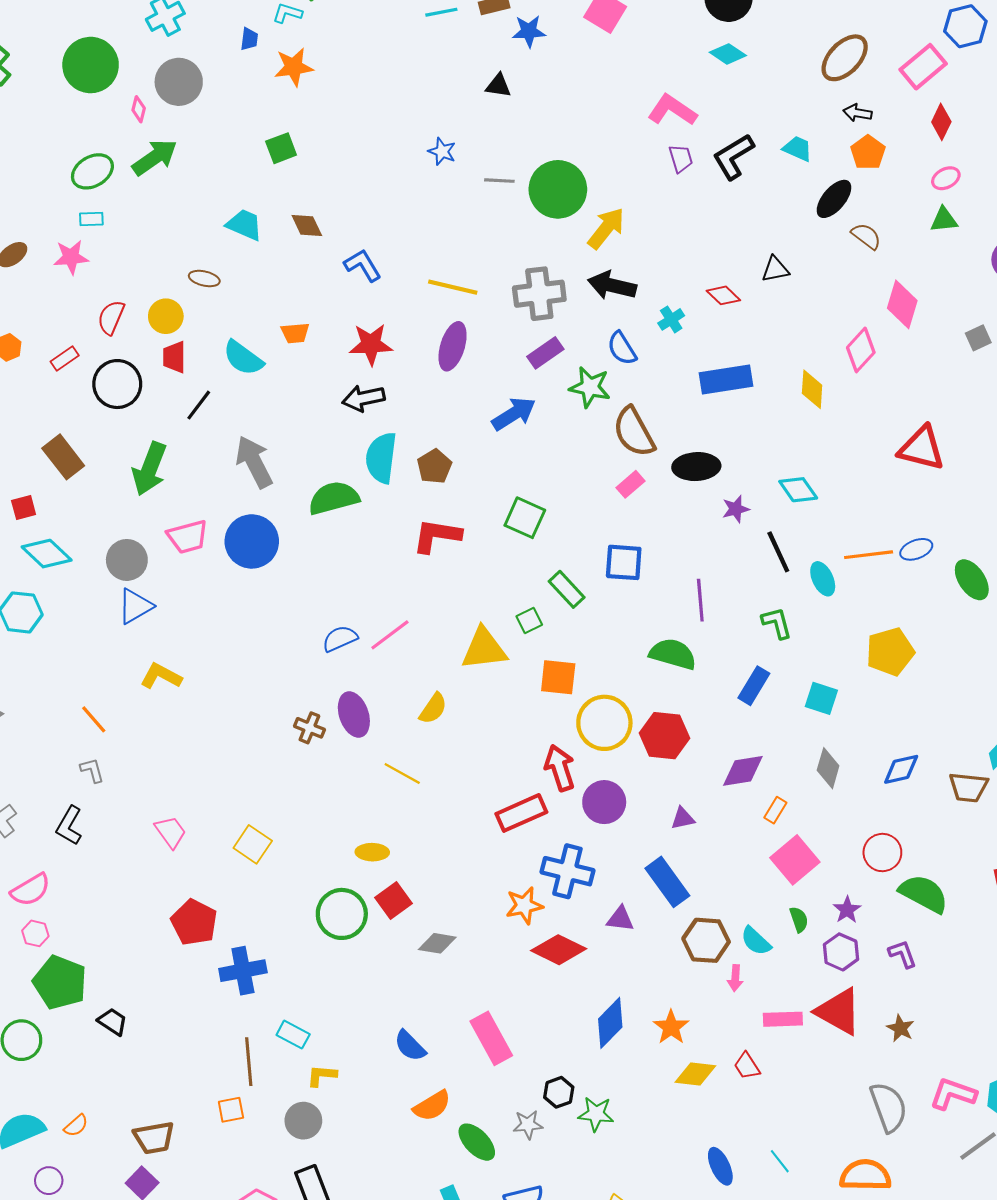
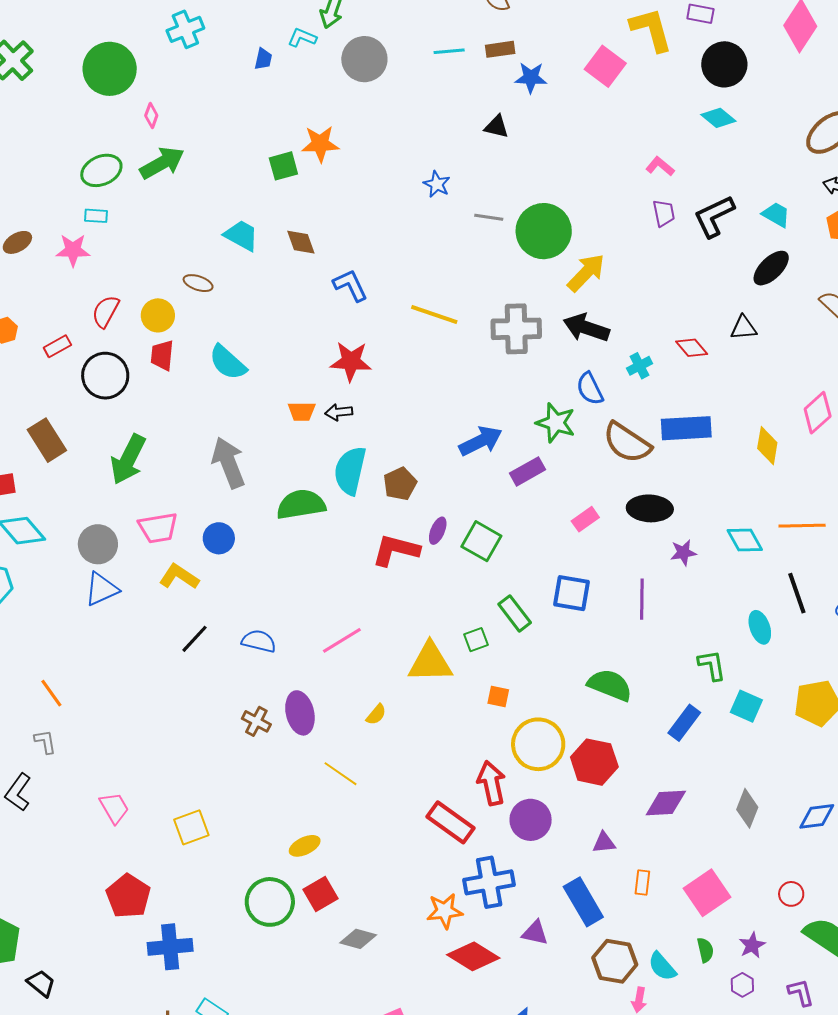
orange star: (294, 67) -> (320, 144), moved
gray circle: (179, 82) -> (364, 59), moved
pink L-shape: (672, 110) -> (660, 166), size x0.6
black ellipse: (834, 199) -> (771, 268), moved
orange trapezoid: (295, 333) -> (302, 411), moved
purple ellipse: (453, 346) -> (438, 531), moved, size x0.6
purple rectangle: (545, 353) -> (527, 471), moved
black arrow: (363, 398) -> (339, 412), size x0.7
black line: (199, 405) -> (195, 639), moved
brown semicircle: (634, 432) -> (627, 443), moved, turned -33
blue circle: (252, 541) -> (219, 538), size x0.6
black line: (778, 552) -> (797, 593), moved
orange line: (869, 555) -> (802, 526), moved
purple line: (700, 600) -> (642, 599), moved
blue semicircle: (340, 639) -> (259, 641), moved, turned 32
yellow L-shape: (161, 676) -> (179, 577), moved
orange square: (558, 677) -> (498, 696), size x0.6
cyan square: (821, 698) -> (746, 706), moved
yellow semicircle: (433, 708) -> (376, 715), size x0.7
orange rectangle: (775, 810) -> (642, 882), moved, turned -30
red rectangle: (521, 813) -> (451, 822), turned 54
yellow square: (253, 844) -> (191, 827), turned 30
yellow ellipse: (372, 852) -> (305, 846), turned -32
red circle: (882, 853) -> (791, 894), size x0.7
blue cross: (567, 871) -> (489, 882), turned -30
purple hexagon: (841, 952) -> (742, 985), size x0.7

